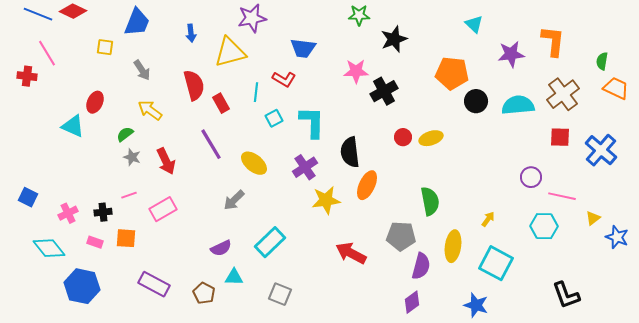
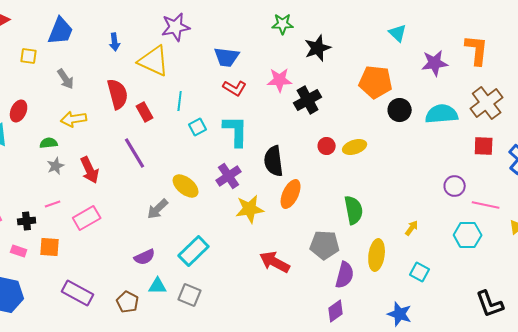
yellow triangle: (230, 52) -> (154, 61), turned 40
red L-shape: (284, 79) -> (235, 88), moved
yellow arrow: (150, 110) -> (74, 119), turned -45
green semicircle: (125, 134) -> (49, 143), turned 30
gray star: (132, 157) -> (56, 166), turned 30
yellow ellipse: (254, 163) -> (186, 186), moved
cyan square: (496, 263) -> (420, 272), size x0.6
gray square: (280, 294) -> (190, 295), moved

